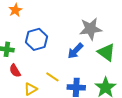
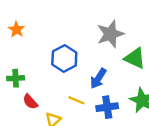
blue hexagon: (37, 39) -> (64, 58), moved
blue arrow: (75, 51) -> (98, 78), moved

